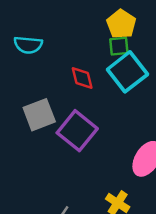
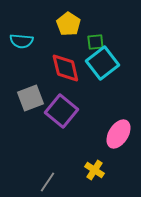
yellow pentagon: (121, 24) -> (68, 24), moved
red diamond: (82, 78) -> (65, 68), size x1.5

